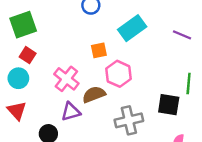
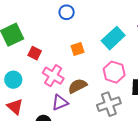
cyan rectangle: (132, 28) -> (113, 38), moved
red square: (28, 55) -> (35, 53), moved
pink hexagon: (119, 74) -> (114, 72), moved

